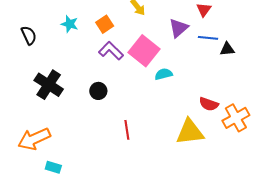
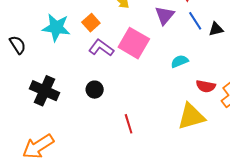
cyan star: (70, 24) -> (56, 28), size x1.6
blue line: (208, 38) -> (195, 21), turned 60
cyan semicircle: (164, 74) -> (180, 61), moved

